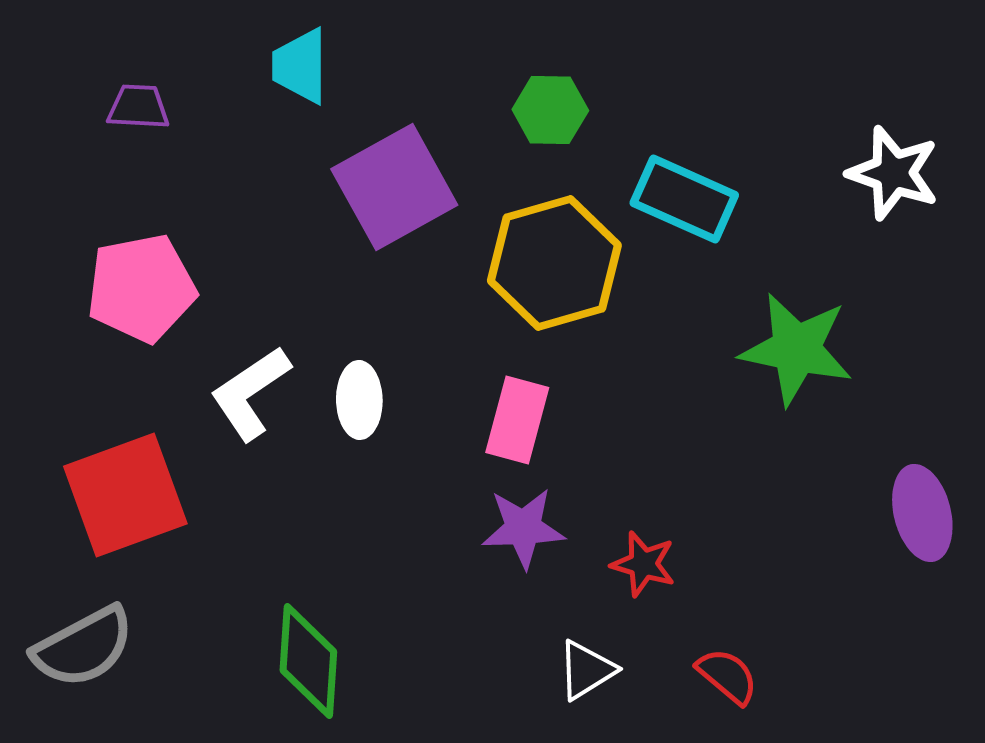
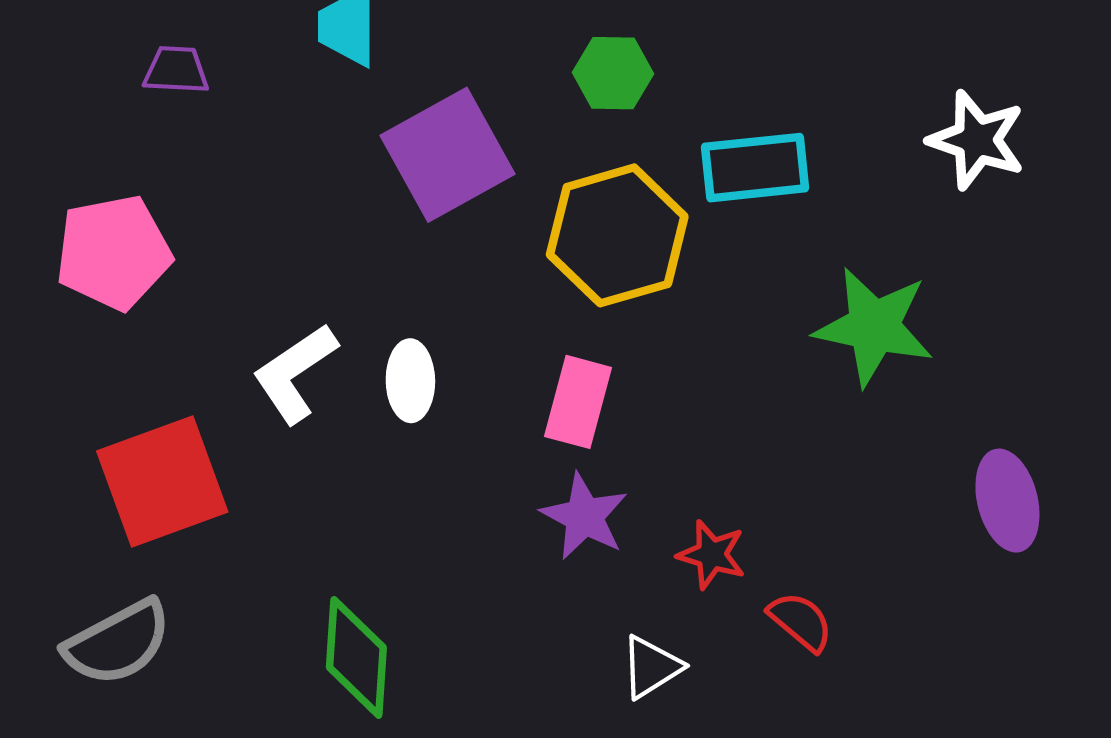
cyan rectangle: (684, 199) -> (755, 168), turned -30
pink pentagon: (141, 288) -> (113, 252), moved
purple star: (523, 528) -> (584, 516), turned 30
red semicircle: (727, 676) -> (801, 621), moved

